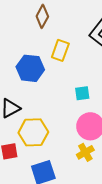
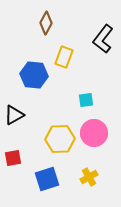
yellow hexagon: (33, 132) -> (60, 139), moved
yellow cross: (85, 152) -> (89, 177), moved

